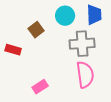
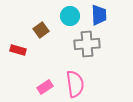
pink semicircle: (85, 75) -> (75, 84), moved

